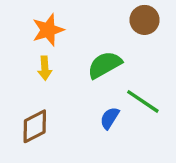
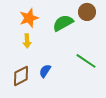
green semicircle: (105, 65) -> (63, 23), moved
blue semicircle: (110, 118) -> (45, 71), moved

